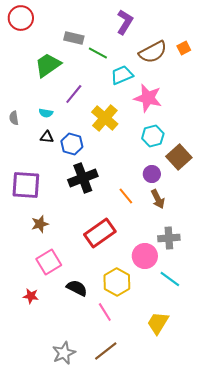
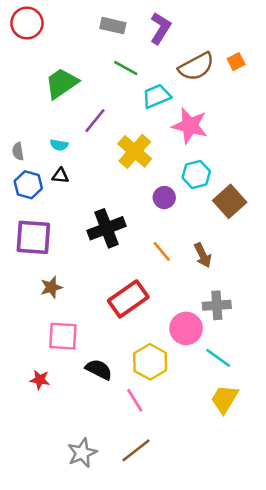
gray rectangle: (74, 38) -> (113, 26), moved
blue hexagon: (72, 144) -> (28, 185), moved
purple circle: (152, 174) -> (164, 198), moved
pink square: (49, 262) -> (63, 336), turned 35
yellow trapezoid: (158, 323) -> (225, 399), moved

